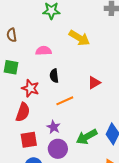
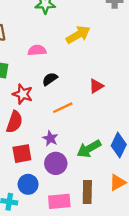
yellow arrow: (79, 38) -> (78, 35), turned -60
black semicircle: (54, 76) -> (50, 79), turned 64

